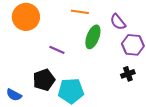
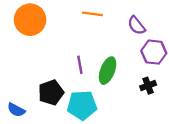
green ellipse: (93, 37) -> (108, 71), moved
purple line: (57, 50) -> (80, 65), moved, turned 56

